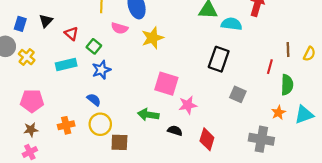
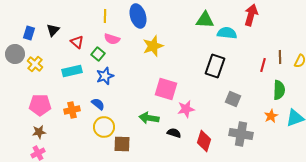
pink semicircle: (119, 28) -> (112, 39), moved
red line: (270, 67) -> (263, 65), moved
orange cross: (66, 125) -> (72, 110), moved
gray cross: (261, 139) -> (241, 134), moved

